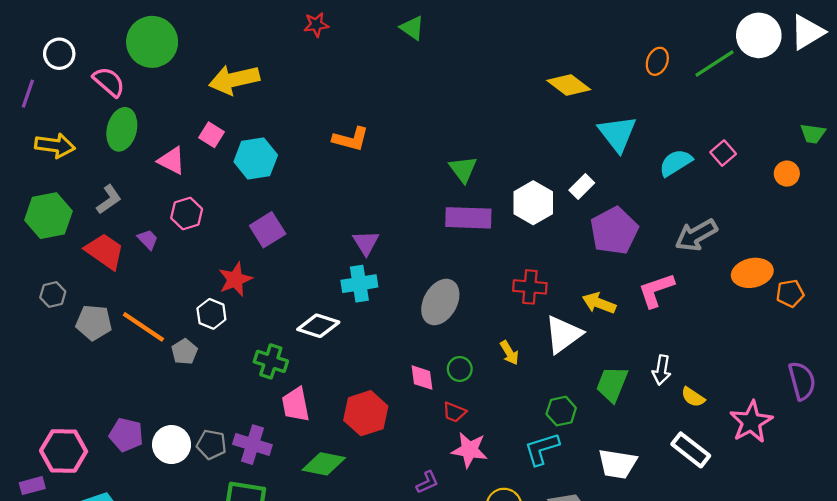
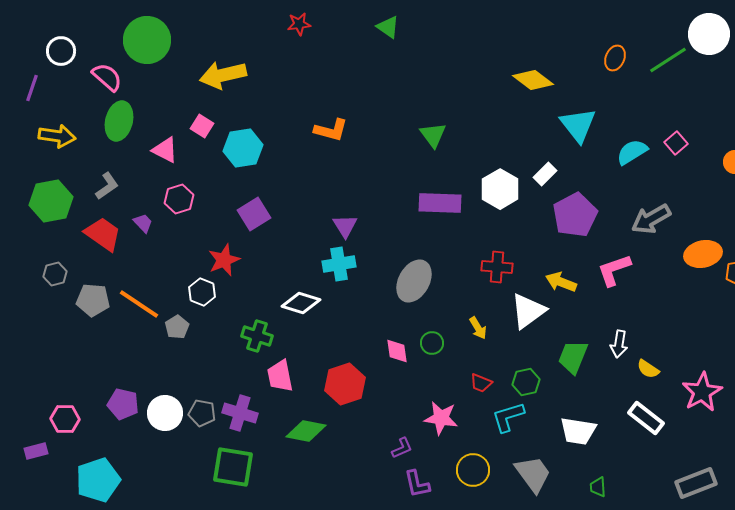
green triangle: (463, 169) -> (433, 135), moved
red trapezoid: (454, 412) -> (481, 383), moved
pink hexagon: (64, 451) -> (65, 419), size x0.7

